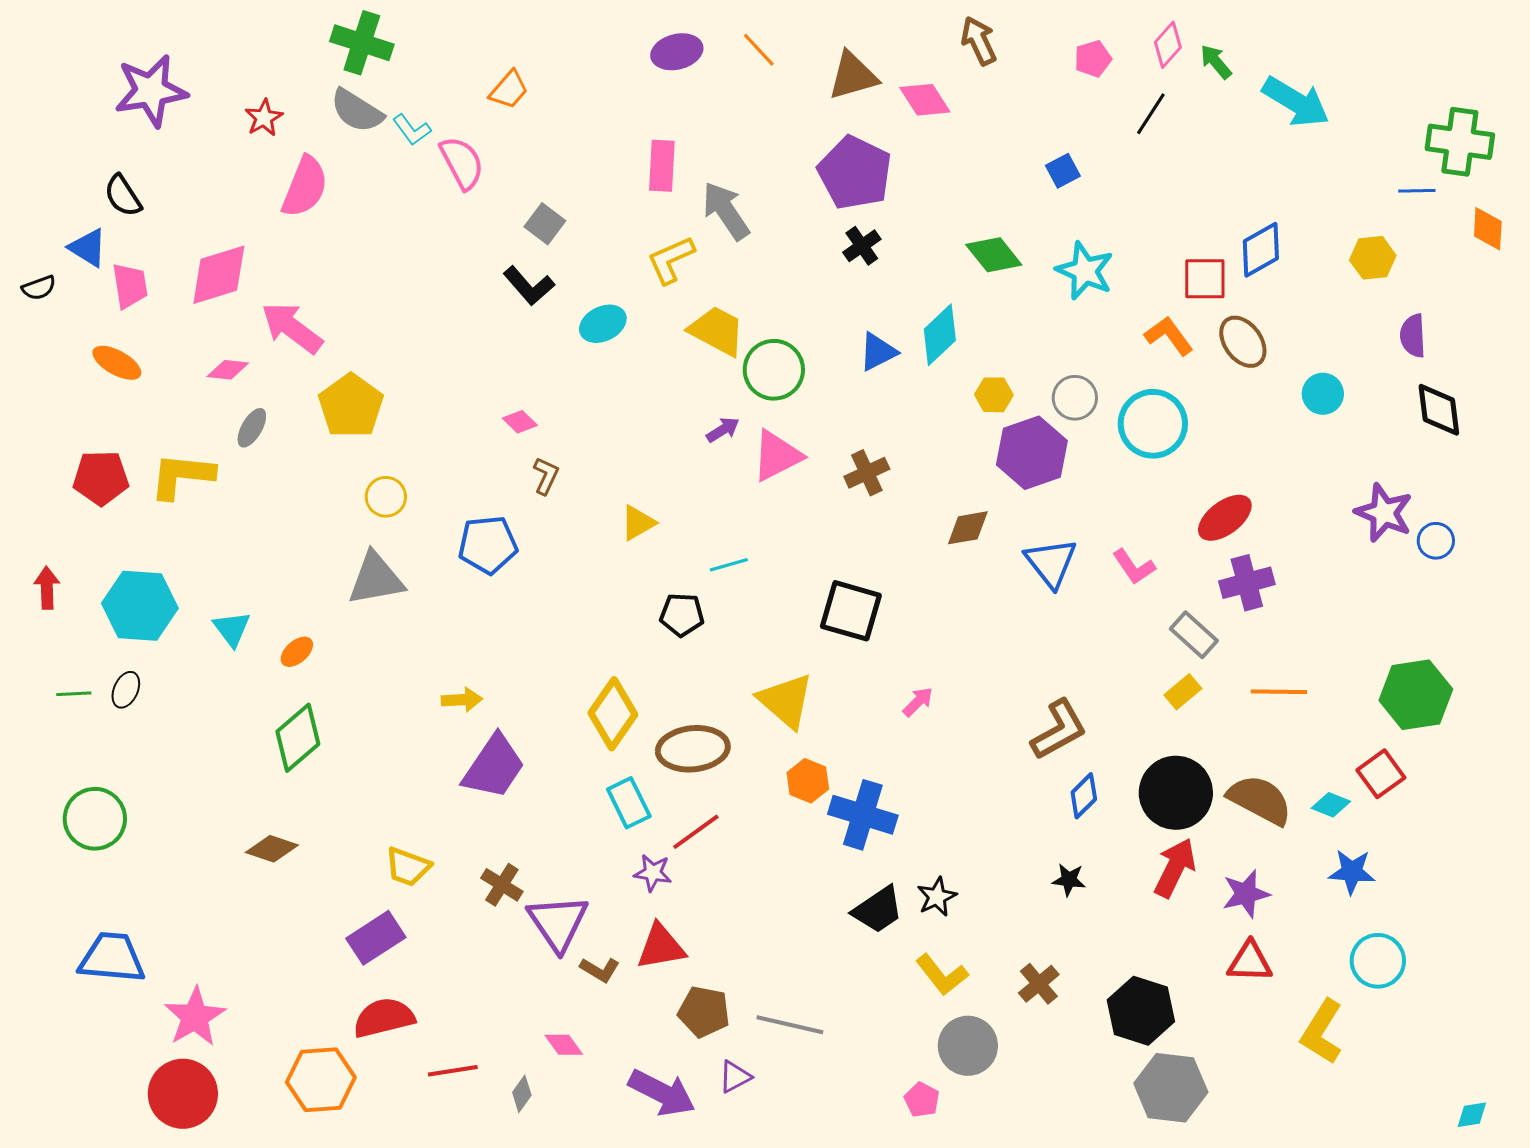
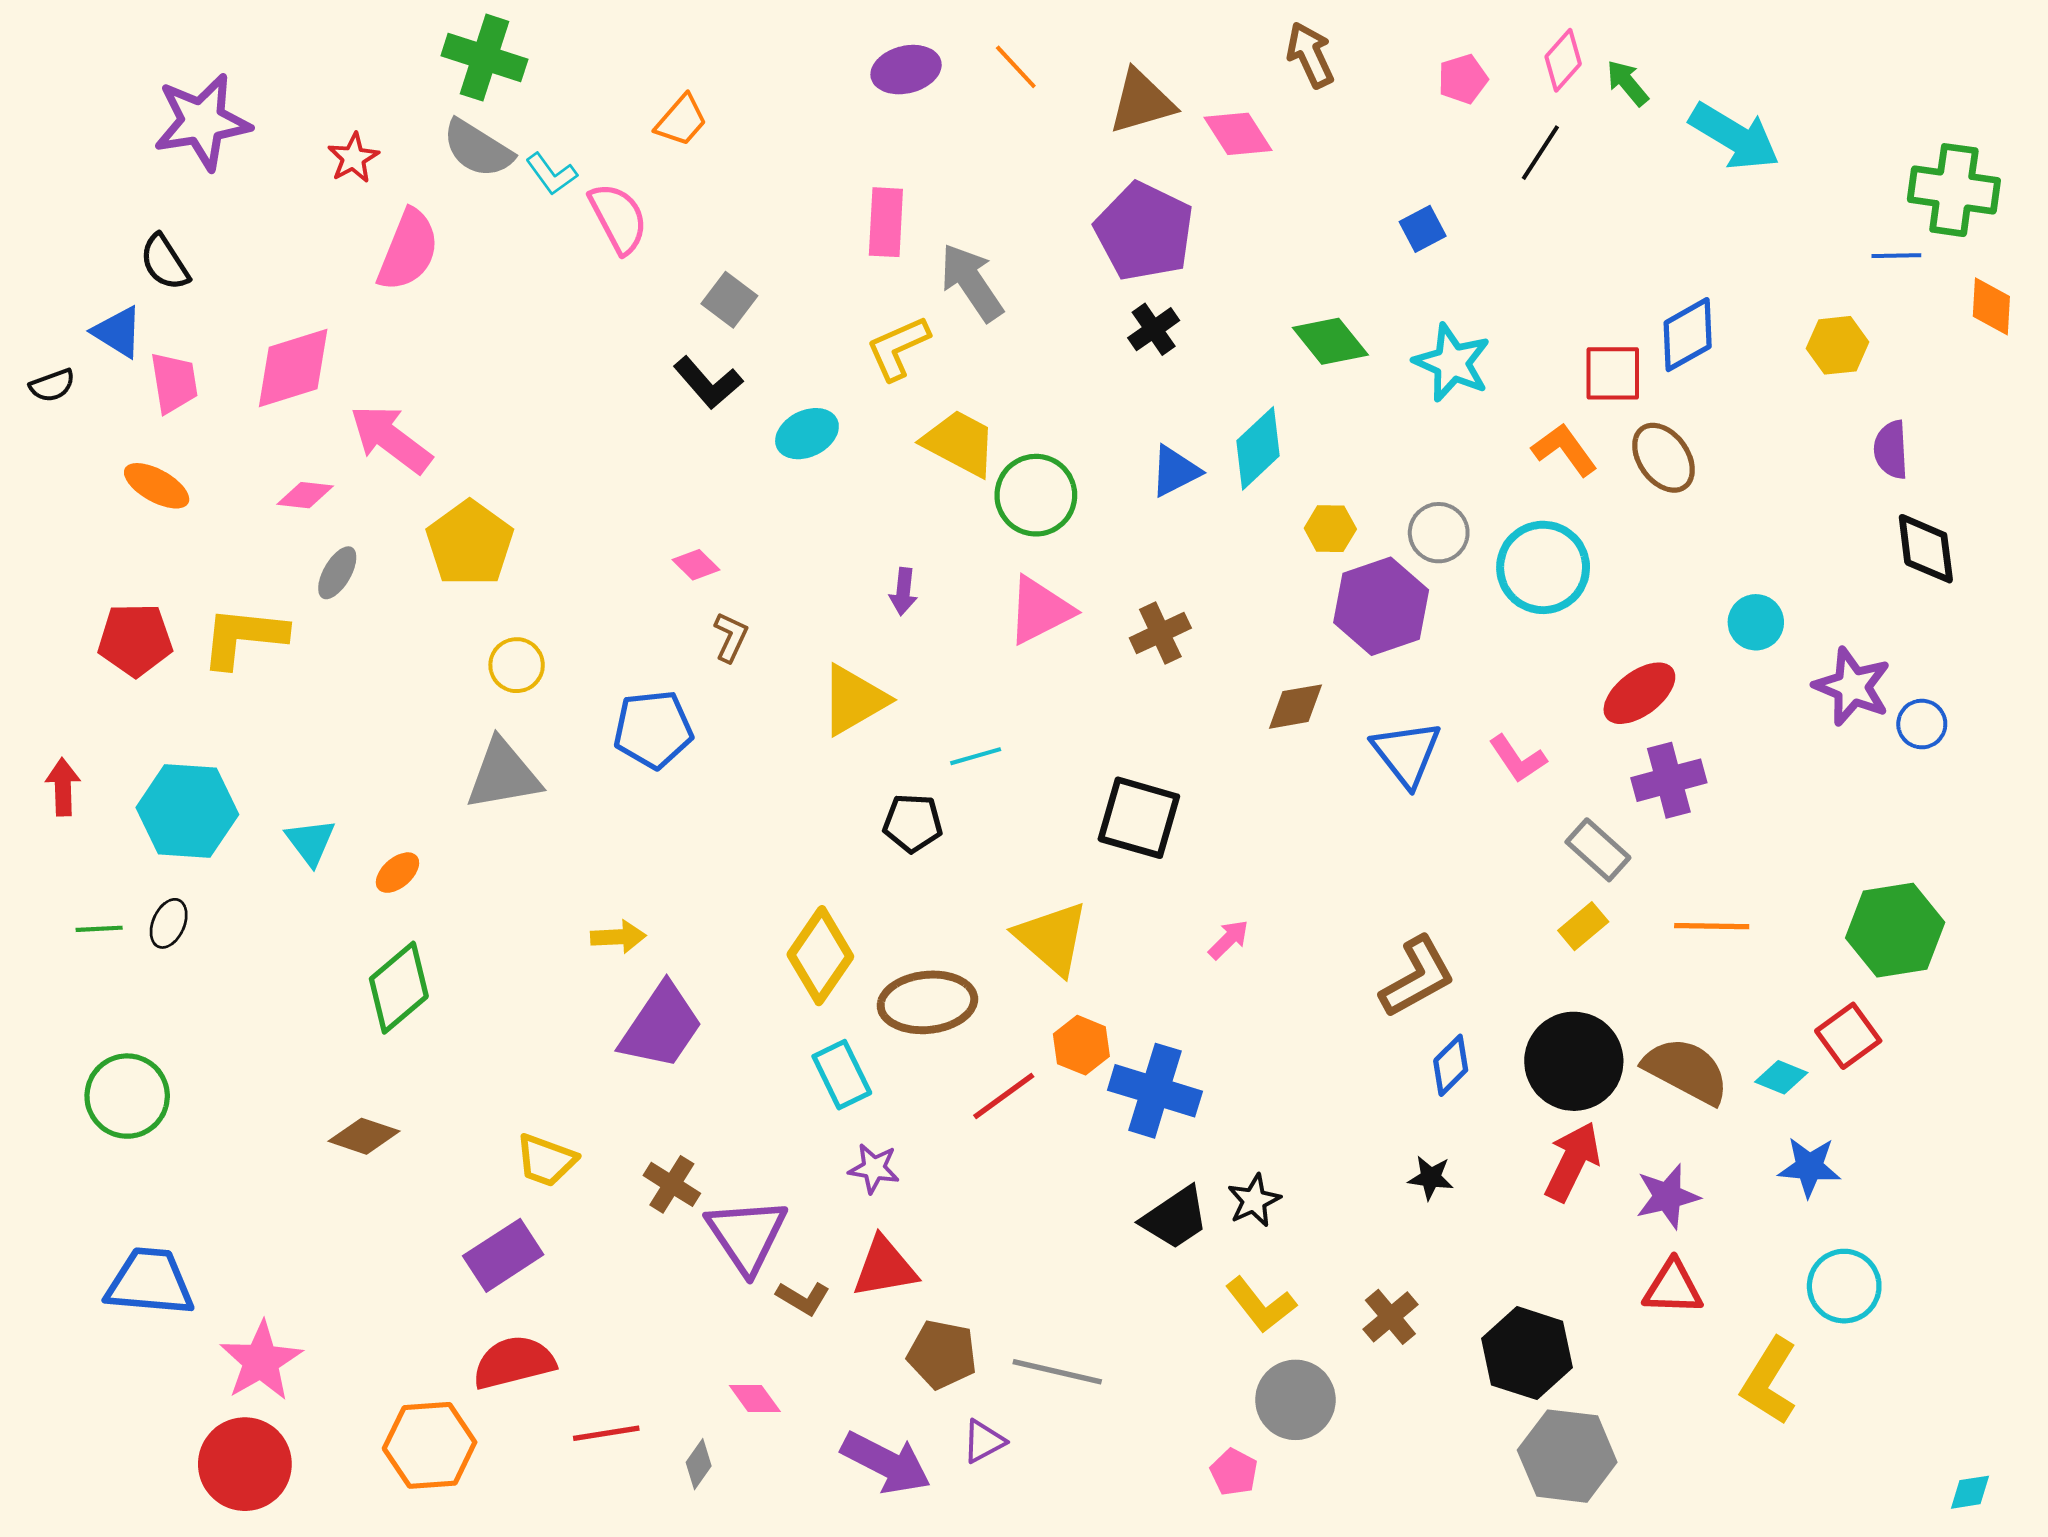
cyan circle: (1323, 394) -> (1756, 622), moved
purple arrow: (723, 430) -> (903, 592), moved, turned 128
yellow triangle: (638, 523) -> (854, 700), size x1.5
red line: (696, 832) -> (1004, 1096), moved

